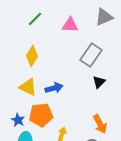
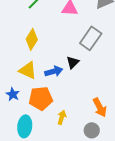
black triangle: (99, 82) -> (73, 62), moved
blue star: (18, 120) -> (13, 94), moved

